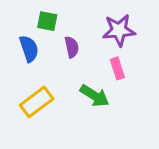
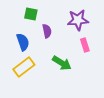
blue semicircle: (29, 49) -> (23, 42), moved
pink rectangle: (117, 68) -> (85, 45), moved

